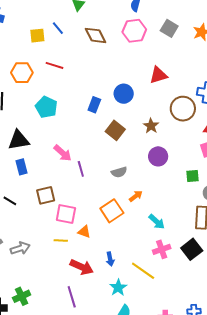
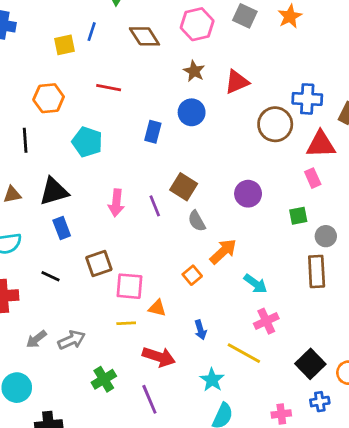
blue line: (58, 28) -> (92, 32), turned 64
red line: (55, 65) -> (109, 88), moved
brown star: (151, 126) -> (194, 71), moved
brown square: (115, 130) -> (184, 187), moved
pink arrow: (63, 153) -> (116, 203), turned 60
purple line: (81, 169) -> (155, 206), moved
gray semicircle: (119, 172) -> (197, 221), turned 84
orange arrow: (136, 196) -> (223, 251), size x1.5
orange square: (112, 211) -> (192, 275), size x0.6
black square: (192, 249) -> (310, 364), moved
blue arrow: (110, 259) -> (200, 330), moved
green cross: (22, 296) -> (104, 379), moved

